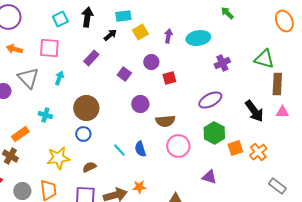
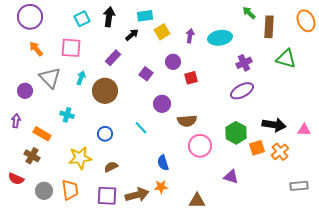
orange arrow: (14, 49) -> (36, 49), turned 35
brown rectangle: (277, 84) -> (269, 27), moved
purple ellipse: (210, 100) -> (242, 91), moved
brown circle: (86, 108) -> (105, 91), moved
black arrow: (254, 111) -> (274, 125), moved, turned -45
pink triangle: (282, 112) -> (304, 130), moved
orange rectangle: (20, 134) -> (42, 134), turned 66
blue semicircle: (140, 149) -> (163, 163), moved
cyan line: (119, 150) -> (141, 128), moved
gray rectangle: (277, 186) -> (299, 186), turned -42

